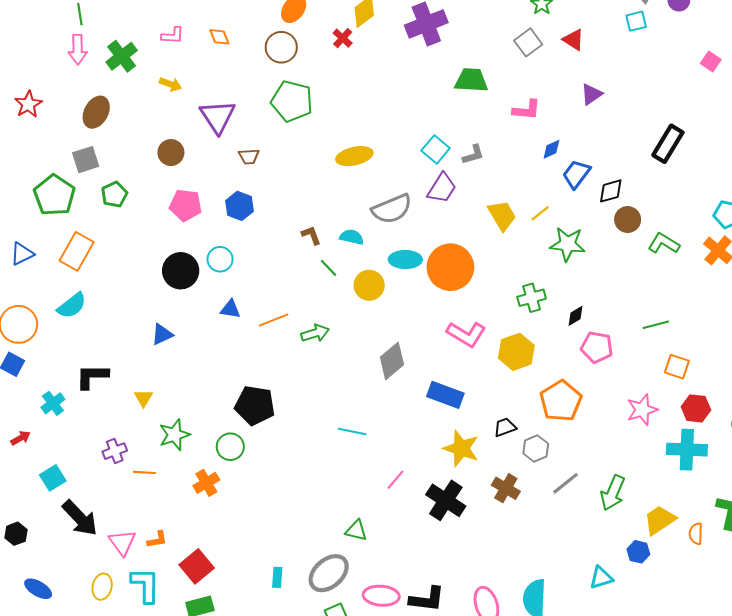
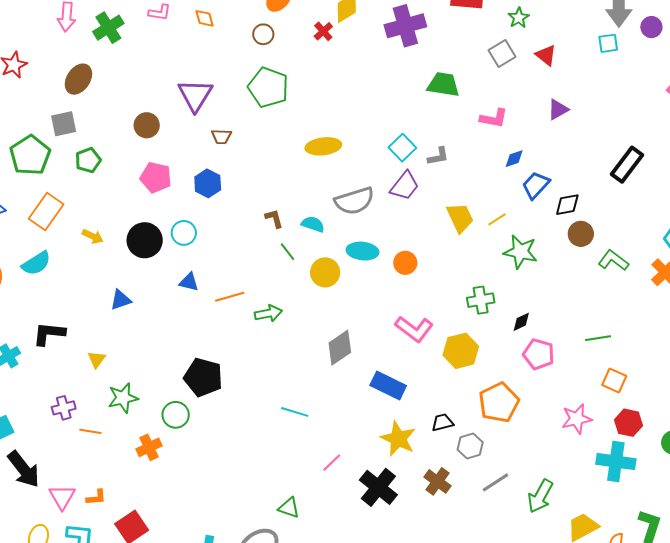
brown circle: (281, 47) -> (263, 34), size x0.7
yellow arrow: (170, 84) -> (93, 236), moved
orange circle: (450, 267) -> (405, 263), size x0.5

